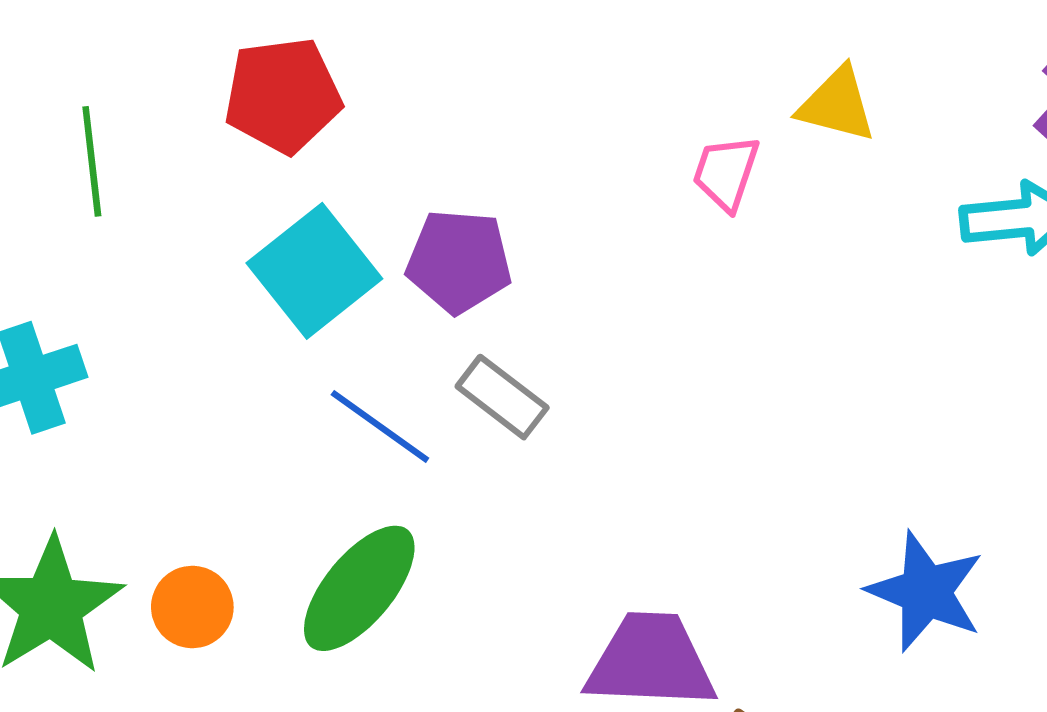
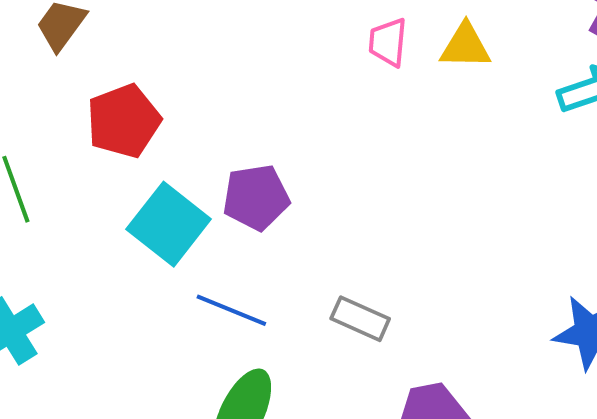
pink trapezoid: (726, 173) -> (388, 42), moved
gray rectangle: (502, 397) -> (360, 319), moved

